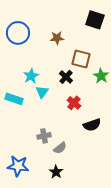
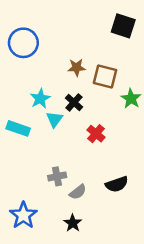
brown star: (57, 38) -> (77, 67), moved
black cross: (66, 77) -> (74, 102), moved
black semicircle: (92, 125) -> (117, 184), moved
blue star: (18, 166) -> (23, 215), turned 30

